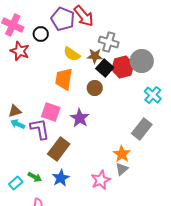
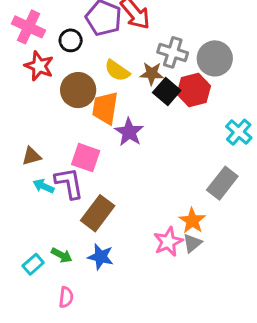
gray circle: (142, 61) -> (215, 58), moved
brown circle: (95, 88) -> (78, 90), moved, size x1.5
purple star: (80, 118) -> (129, 132), moved
cyan arrow: (18, 124) -> (44, 186), moved
blue star: (61, 178) -> (101, 257), turned -30
pink star: (101, 180) -> (168, 242), moved

